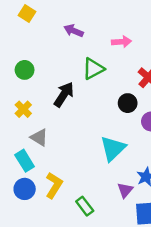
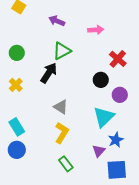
green triangle: (93, 69) -> (62, 51), moved
gray triangle: (39, 137) -> (61, 107), moved
cyan triangle: (113, 148) -> (104, 117), moved
yellow L-shape: (54, 185) -> (62, 133), moved

